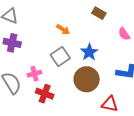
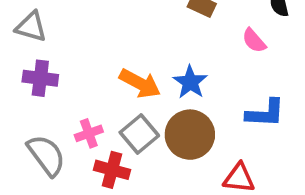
orange arrow: (63, 29) -> (140, 83), moved, size x1.5
gray square: (60, 56) -> (139, 134), moved

